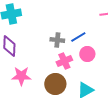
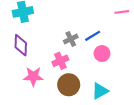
gray cross: (57, 40) -> (71, 39), turned -32
pink cross: (64, 61) -> (60, 61), moved

